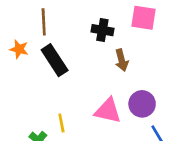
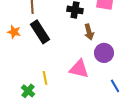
orange star: (19, 49) -> (14, 32), moved
purple circle: (142, 104) -> (104, 53), moved

